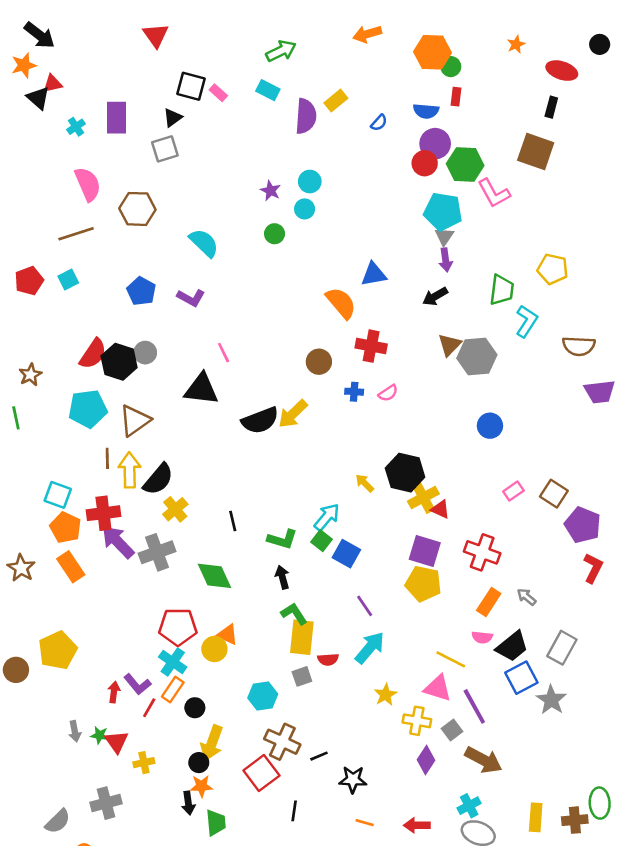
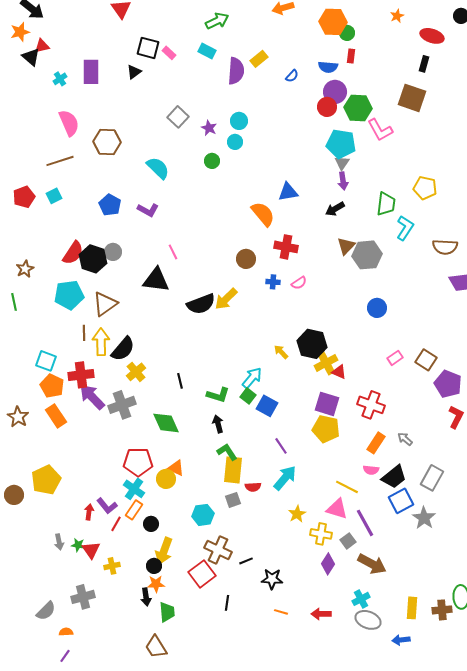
gray square: (165, 149) -> (178, 117), moved, turned -30

